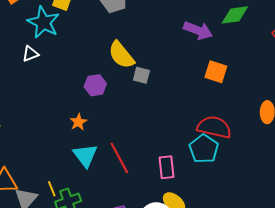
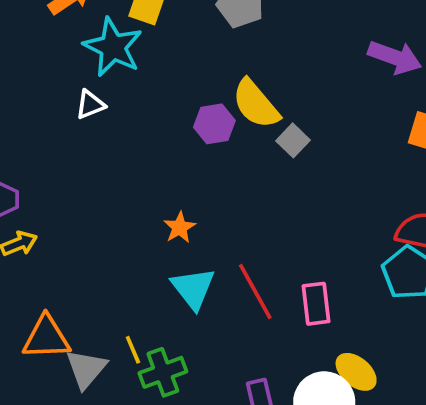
gray square: (141, 75) -> (293, 140), turned 30
purple hexagon: (95, 85) -> (214, 124), moved
pink rectangle: (166, 167) -> (316, 304), moved

